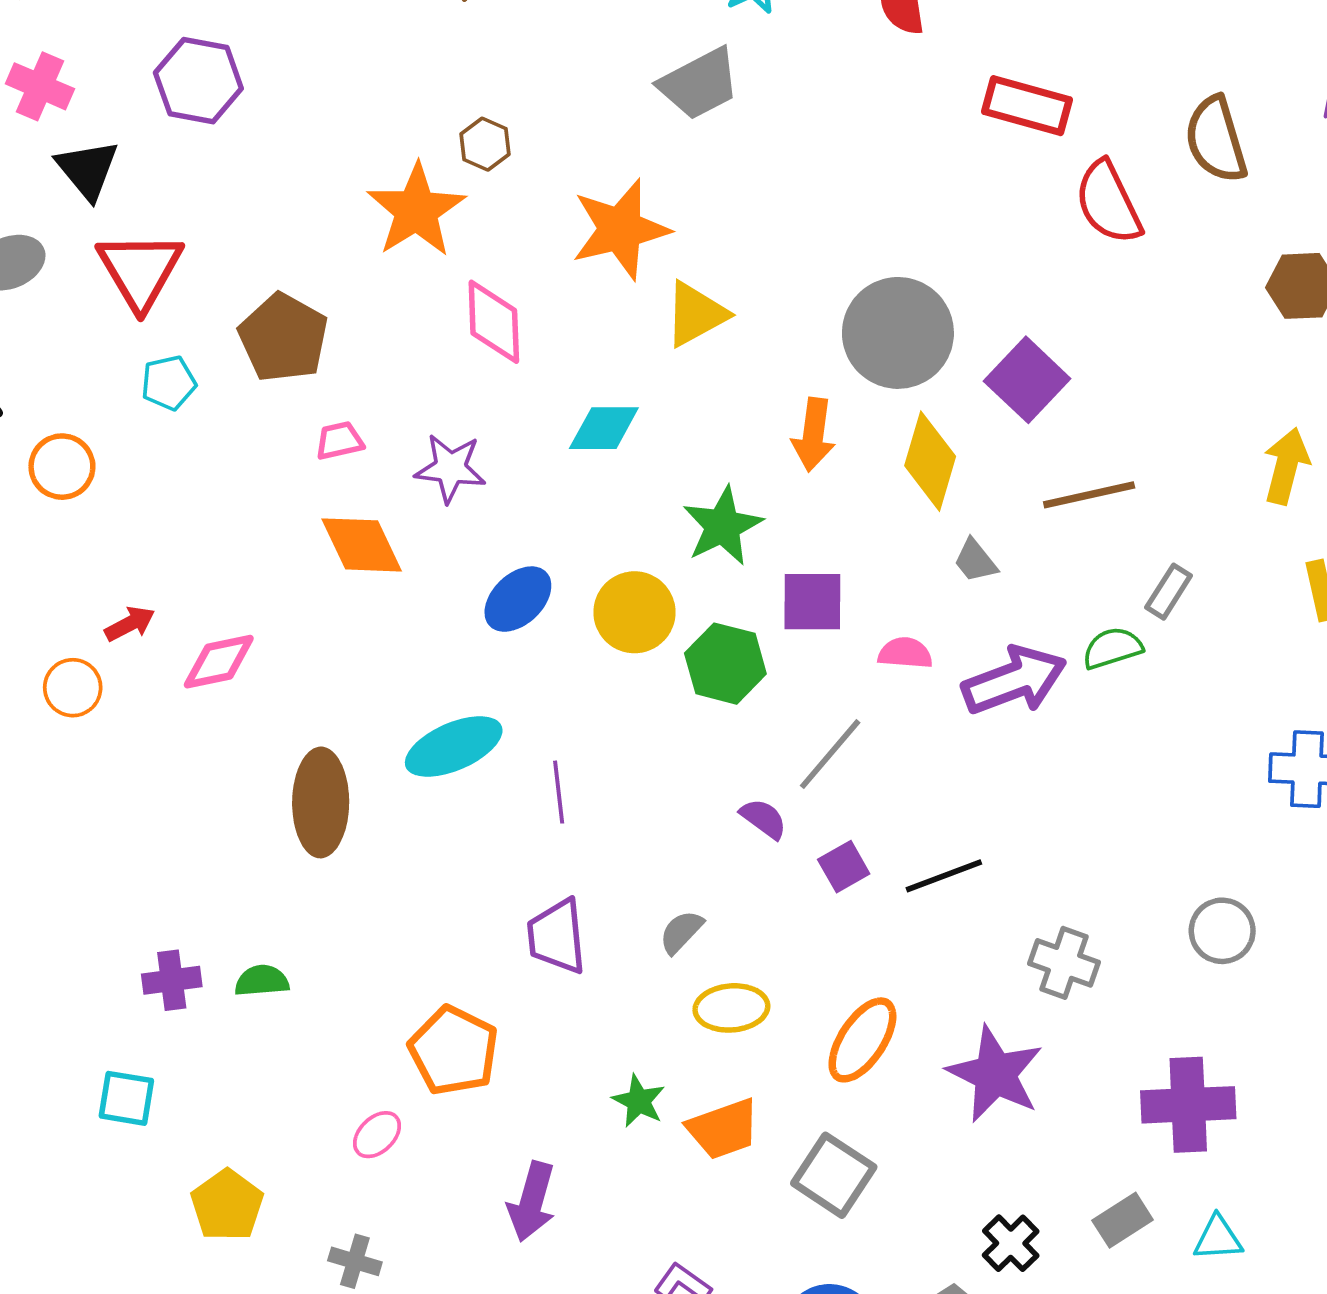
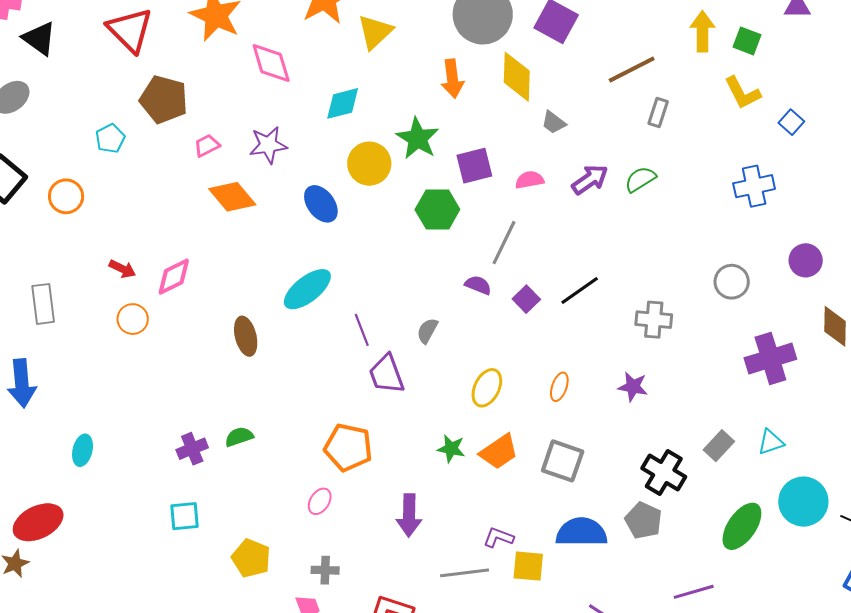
red triangle: (140, 270) -> (130, 30), moved
brown line: (1089, 495) -> (632, 69), moved
blue ellipse: (518, 599) -> (321, 204), turned -69
yellow circle: (634, 612) -> (369, 164), moved
red arrow: (130, 624) -> (122, 269), turned 68
green semicircle: (1112, 648) -> (640, 179), moved
purple arrow: (1014, 680) -> (590, 179), size x0.7
orange circle: (73, 688) -> (133, 319), moved
purple line: (559, 792) -> (362, 330), moved
brown ellipse: (321, 802) -> (246, 336), size x0.7
gray semicircle: (681, 932) -> (427, 331), moved
yellow ellipse: (731, 1008) -> (487, 388), turned -45
orange ellipse: (862, 1040) -> (559, 387), size x0.6
purple star: (995, 1074) -> (633, 387), size x0.6
purple cross: (1188, 1105) -> (770, 358), moved
black cross: (1011, 1243) -> (664, 473), size x1.4

